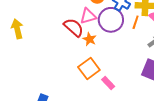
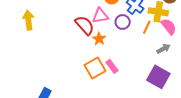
purple circle: (111, 20) -> (123, 22), size x0.6
pink rectangle: (108, 83) -> (112, 66), moved

